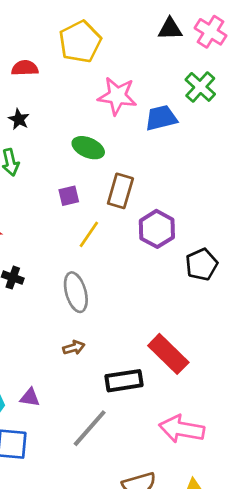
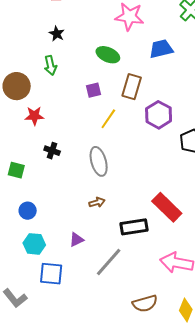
blue trapezoid: (161, 118) -> (161, 49), moved
purple triangle: (30, 397) -> (76, 240), moved, turned -35

